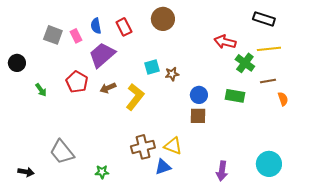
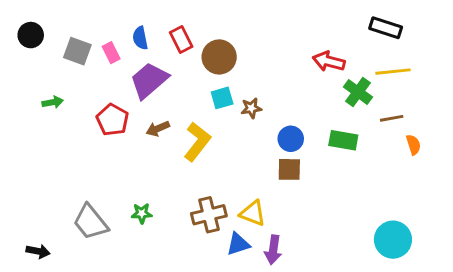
brown circle: (163, 19) -> (219, 57), moved
black circle: (17, 63) -> (31, 35), moved
green arrow: (41, 90) -> (53, 102), moved, turned -64
purple arrow: (222, 171) -> (273, 250), moved
green star: (102, 172) -> (142, 213), moved

